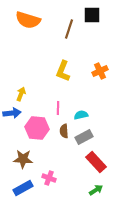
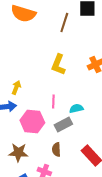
brown semicircle: (64, 131) -> (56, 150), moved
gray rectangle: (84, 137) -> (63, 124), moved

